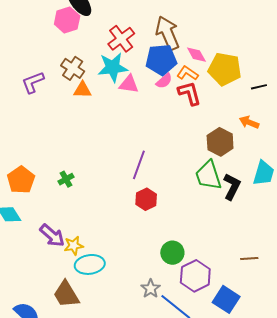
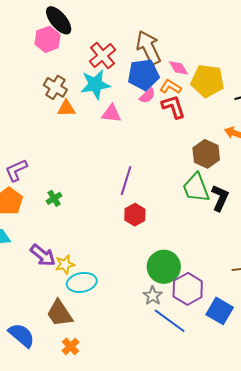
purple L-shape: (33, 82) -> (16, 170), moved
pink triangle: (129, 84) -> (111, 114), moved
green circle: (172, 253) -> (164, 267), size x1.4
gray star: (151, 289) -> (153, 296), moved

